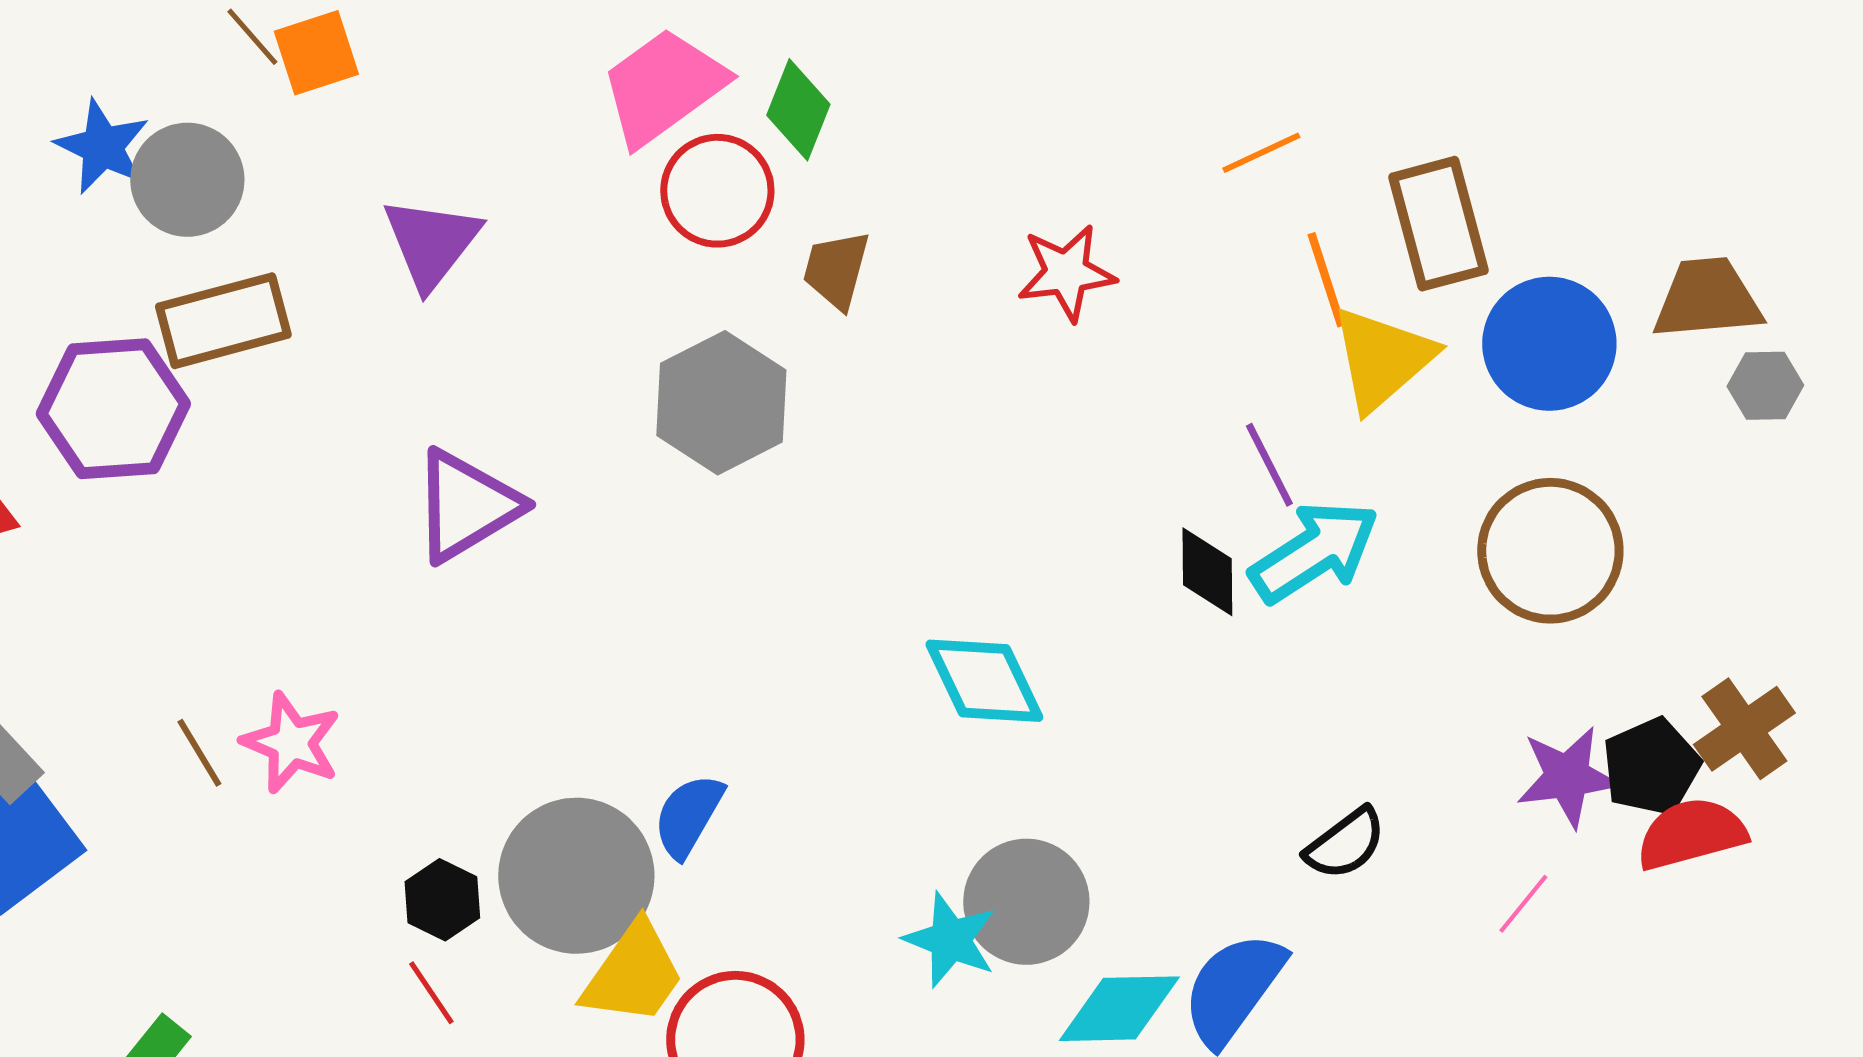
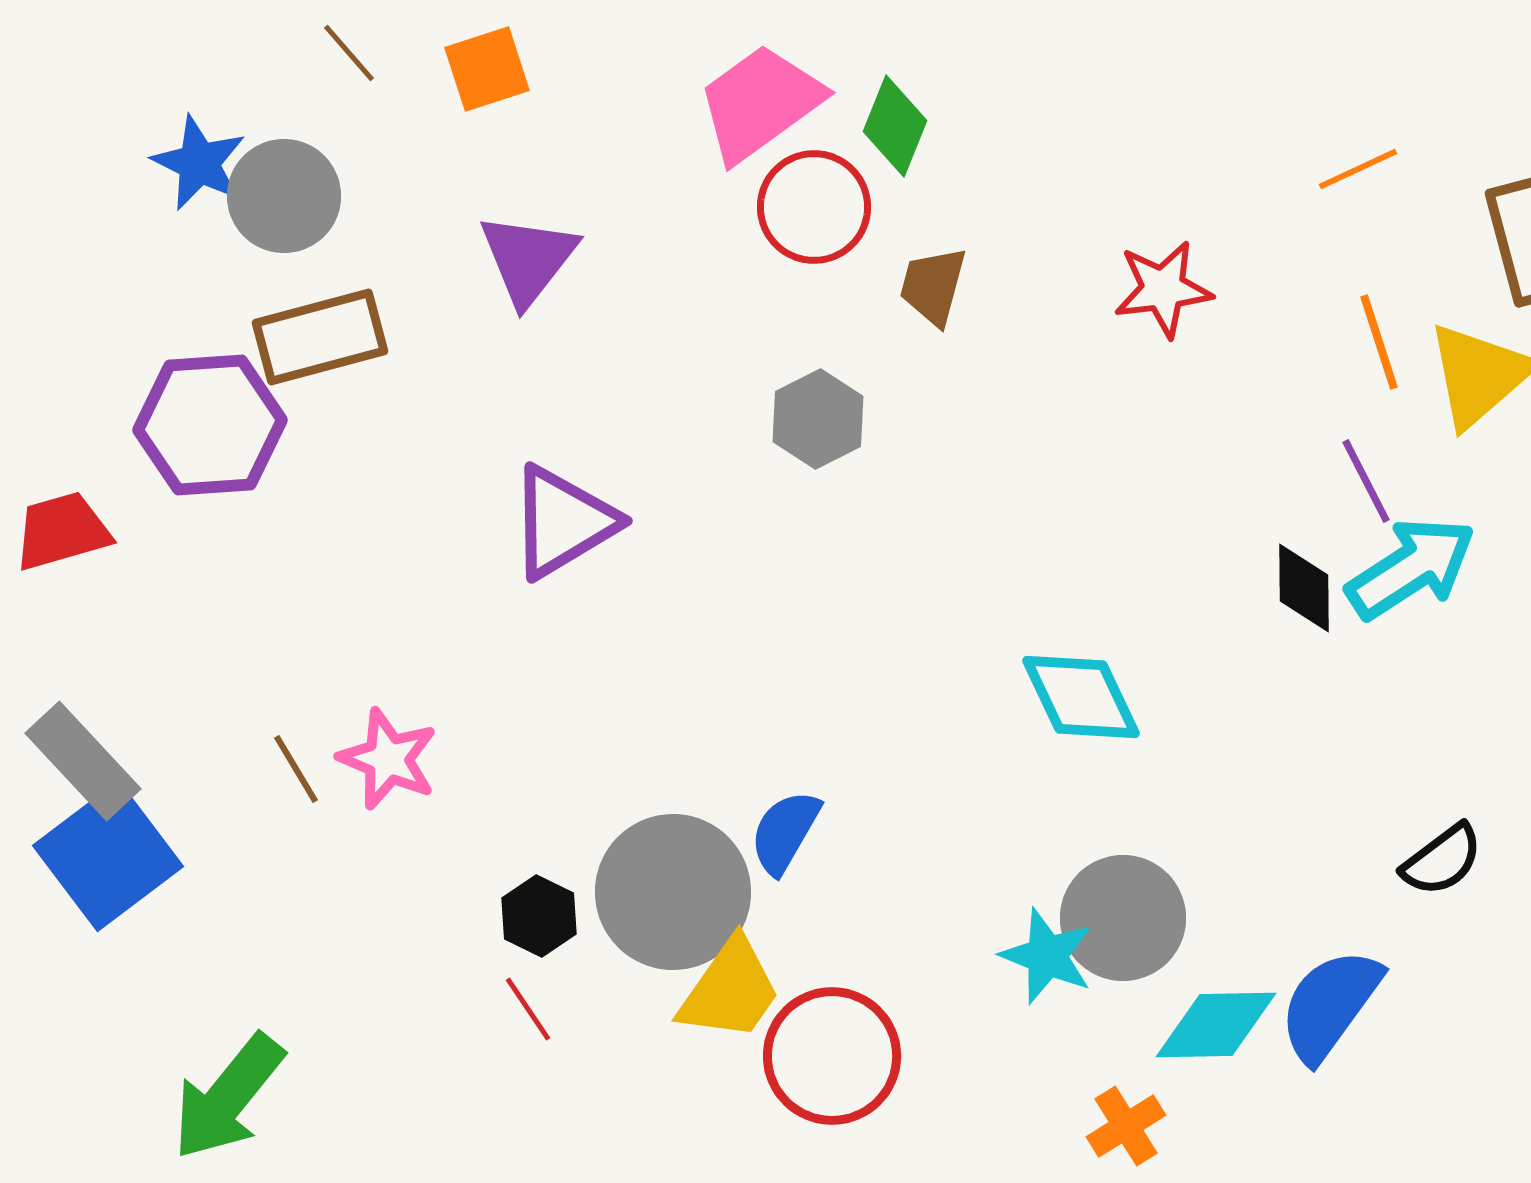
orange square: (316, 53) -> (487, 69), moved
orange line: (1326, 280) -> (1379, 342), moved
gray hexagon: (721, 403) -> (818, 419), size x0.7

